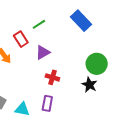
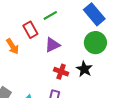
green circle: (97, 64) -> (95, 43), moved
black star: (89, 85) -> (84, 69), moved

